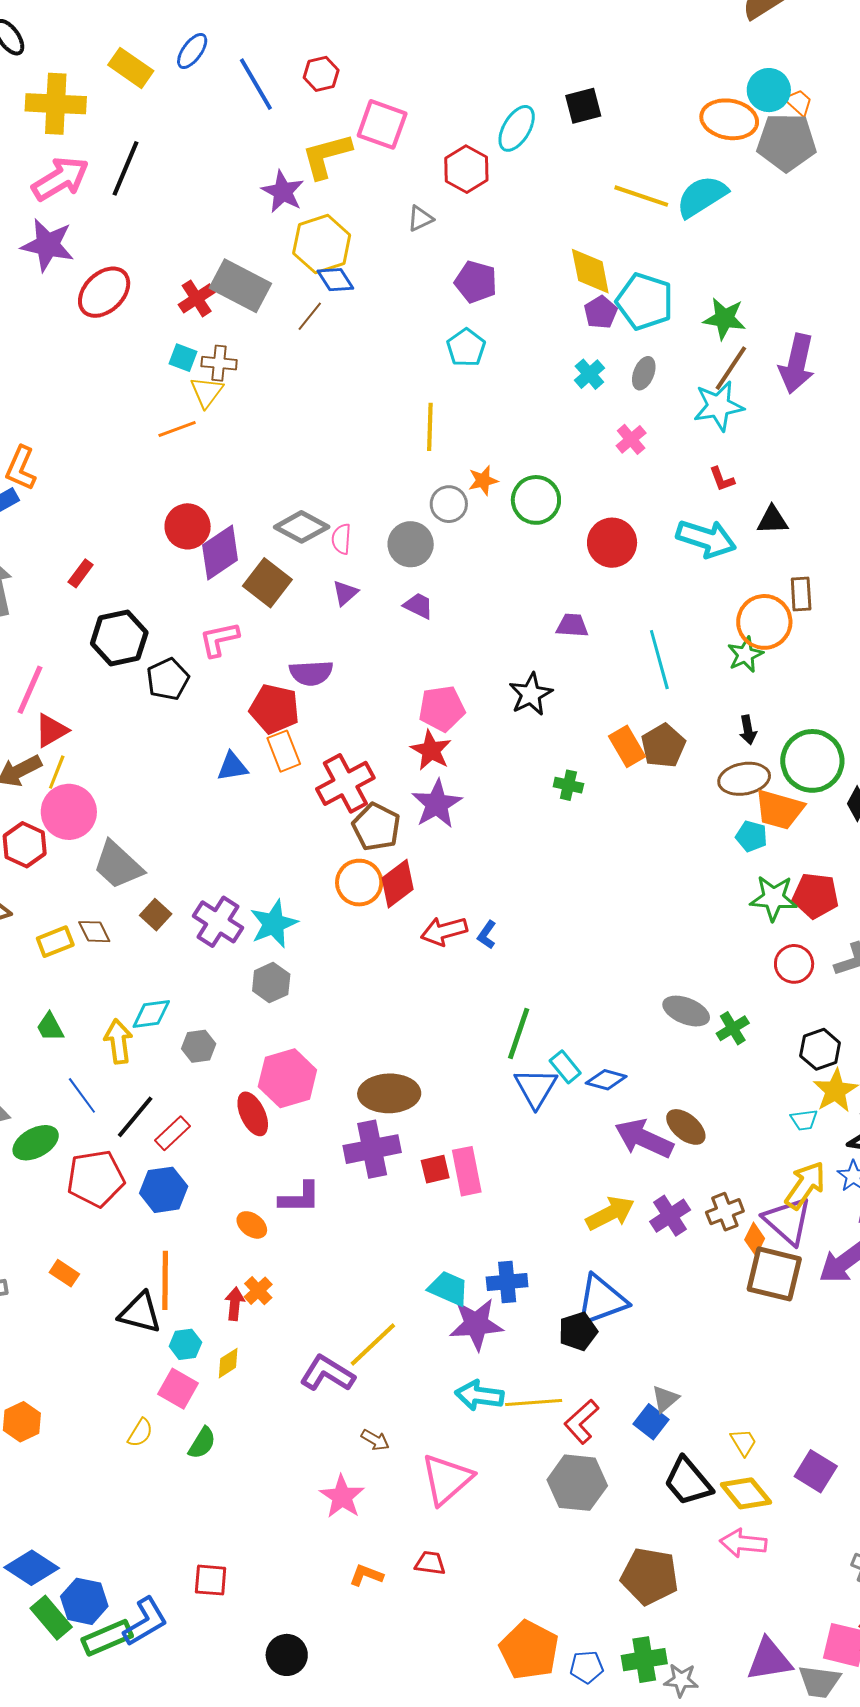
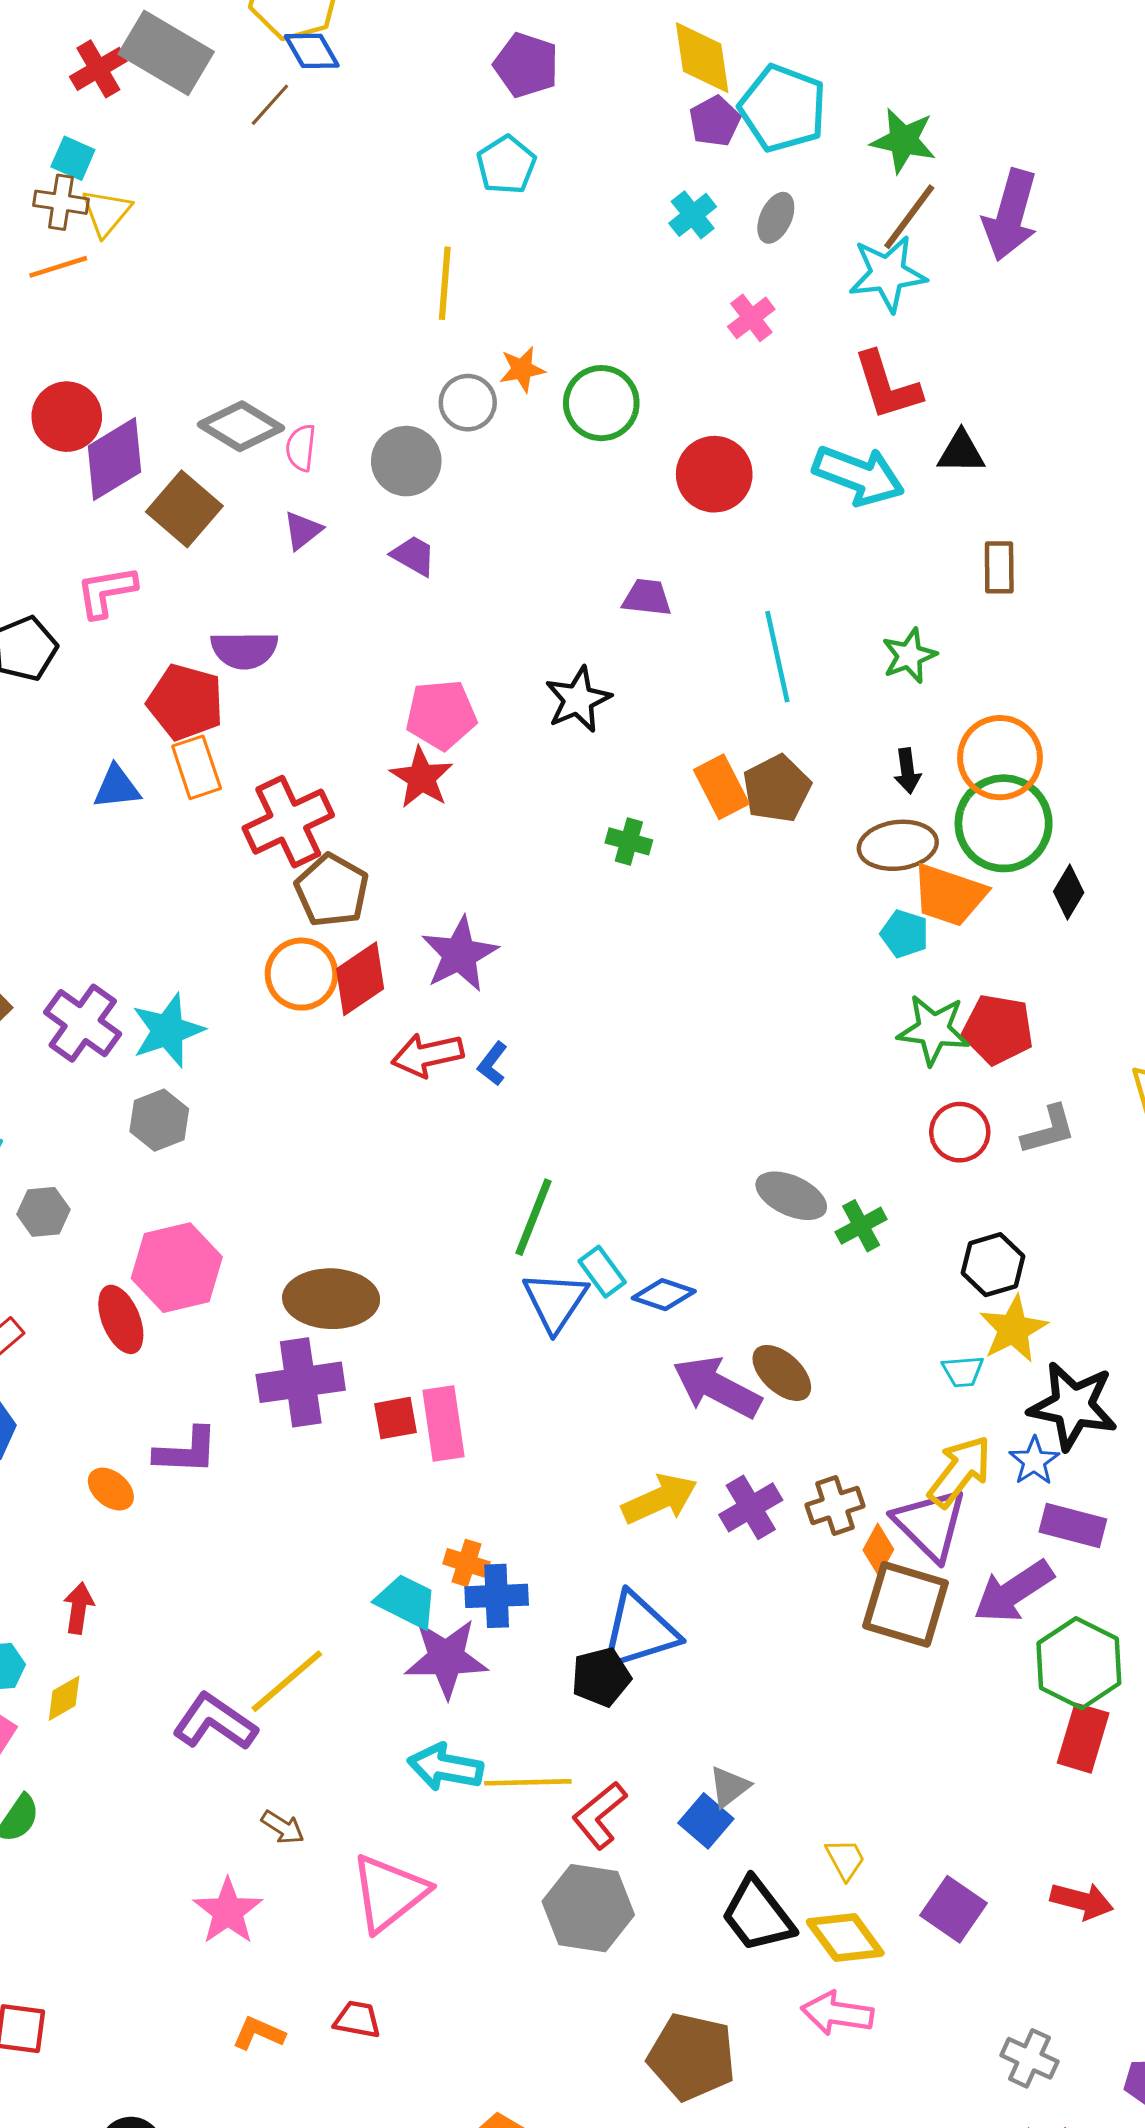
brown cross: (219, 363) -> (61, 202), moved
red L-shape: (722, 479) -> (887, 386), size x1.8
orange circle: (764, 622) -> (1000, 758), moved
purple star: (437, 804) -> (460, 954), moved
orange cross: (258, 1291) -> (466, 1563), moved, turned -32

